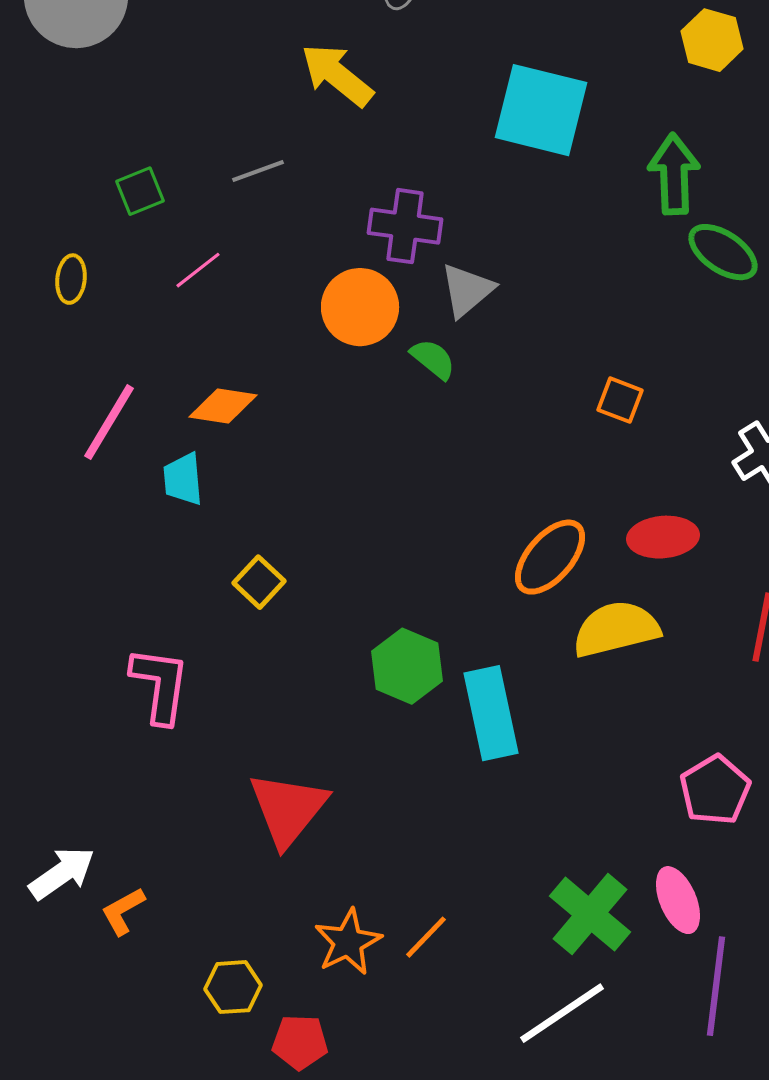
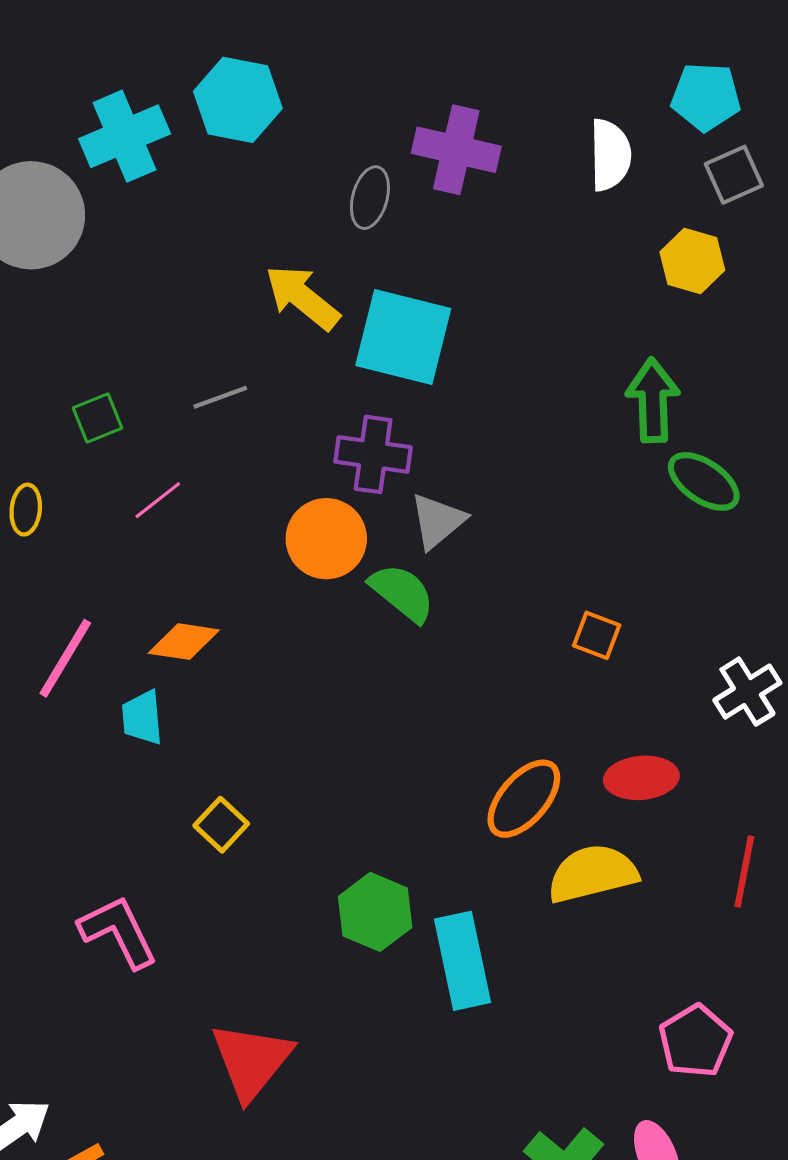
cyan square: (541, 110) -> (403, 337), moved
green semicircle: (433, 359) -> (402, 593), size x1.4
pink L-shape: (160, 685) -> (118, 932), turned -34

